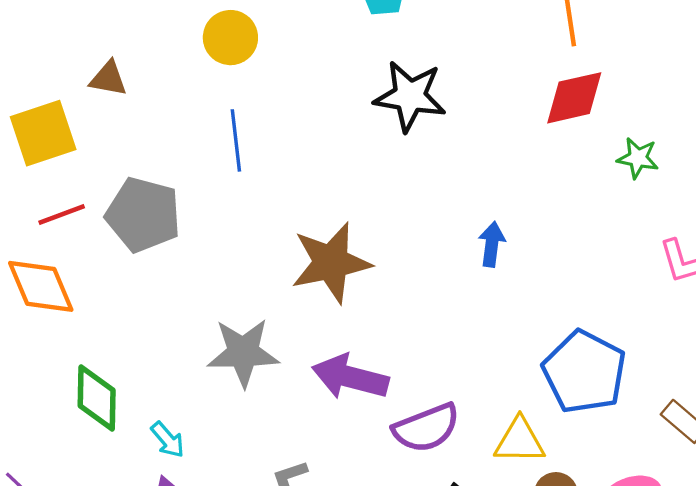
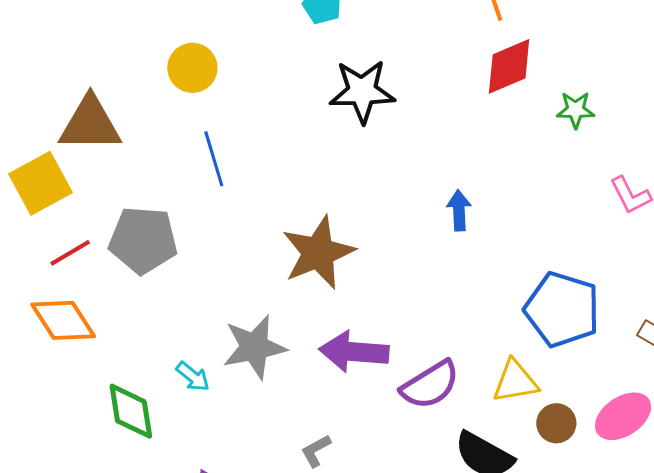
brown triangle: (108, 79) -> (90, 124), size x1.8
cyan arrow: (168, 440) -> (193, 377), moved

